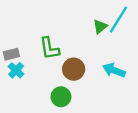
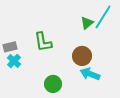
brown circle: (74, 69) -> (82, 56), moved
cyan arrow: (114, 70) -> (90, 74), moved

